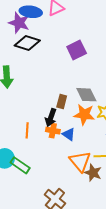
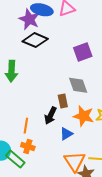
gray diamond: (86, 95) -> (78, 85), moved
brown rectangle: (62, 102) -> (63, 101), turned -32
orange cross: (53, 131) -> (28, 146), moved
blue triangle: (69, 134) -> (66, 134), turned 48

